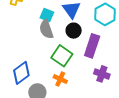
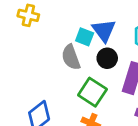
cyan square: (47, 15) -> (85, 37), moved

